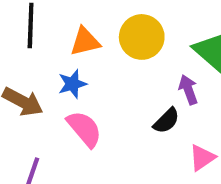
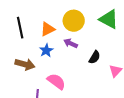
purple arrow: (188, 90) -> (71, 43), moved, turned -32
pink semicircle: (84, 129) -> (56, 81), moved

